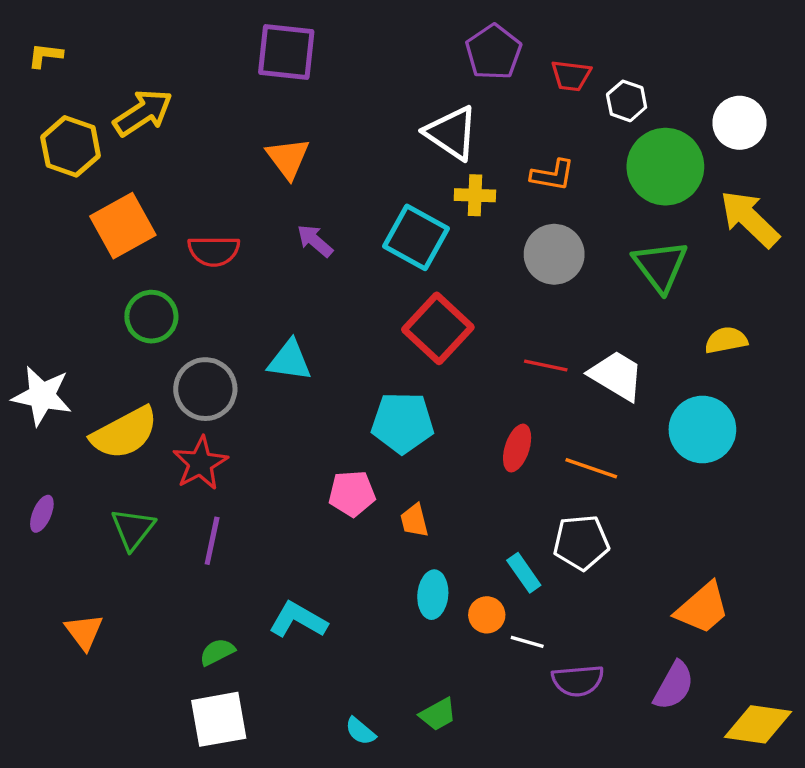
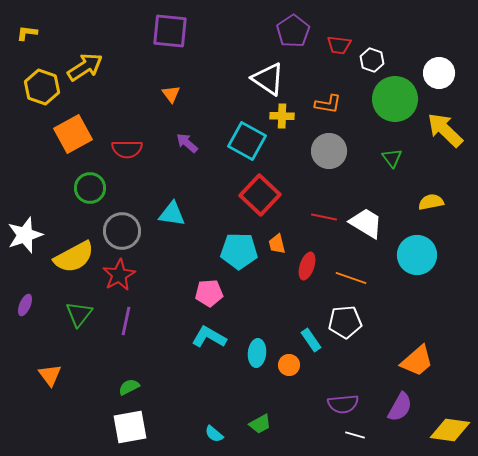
orange triangle: (288, 158) -> (171, 94), size x0.7
green triangle: (660, 266) -> (392, 158), size x0.6
white star: (42, 396) -> (25, 235), turned -30
orange trapezoid: (414, 520) -> (277, 244), moved
cyan L-shape: (298, 620) -> (209, 337), moved
white line: (527, 642) -> (355, 435), moved

